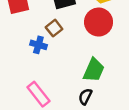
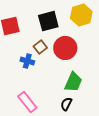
red circle: (99, 22) -> (65, 48), moved

